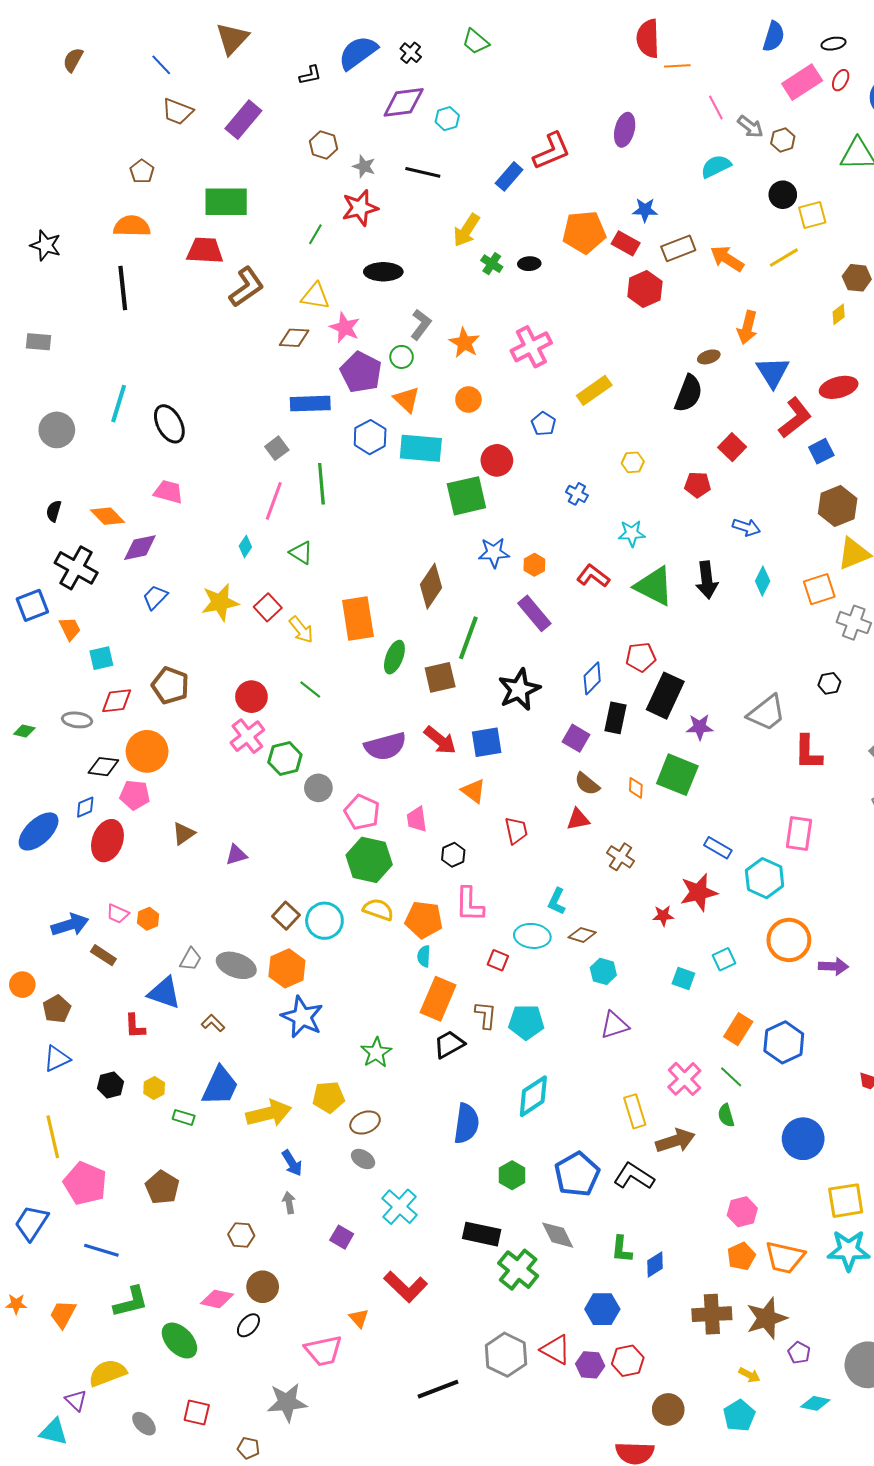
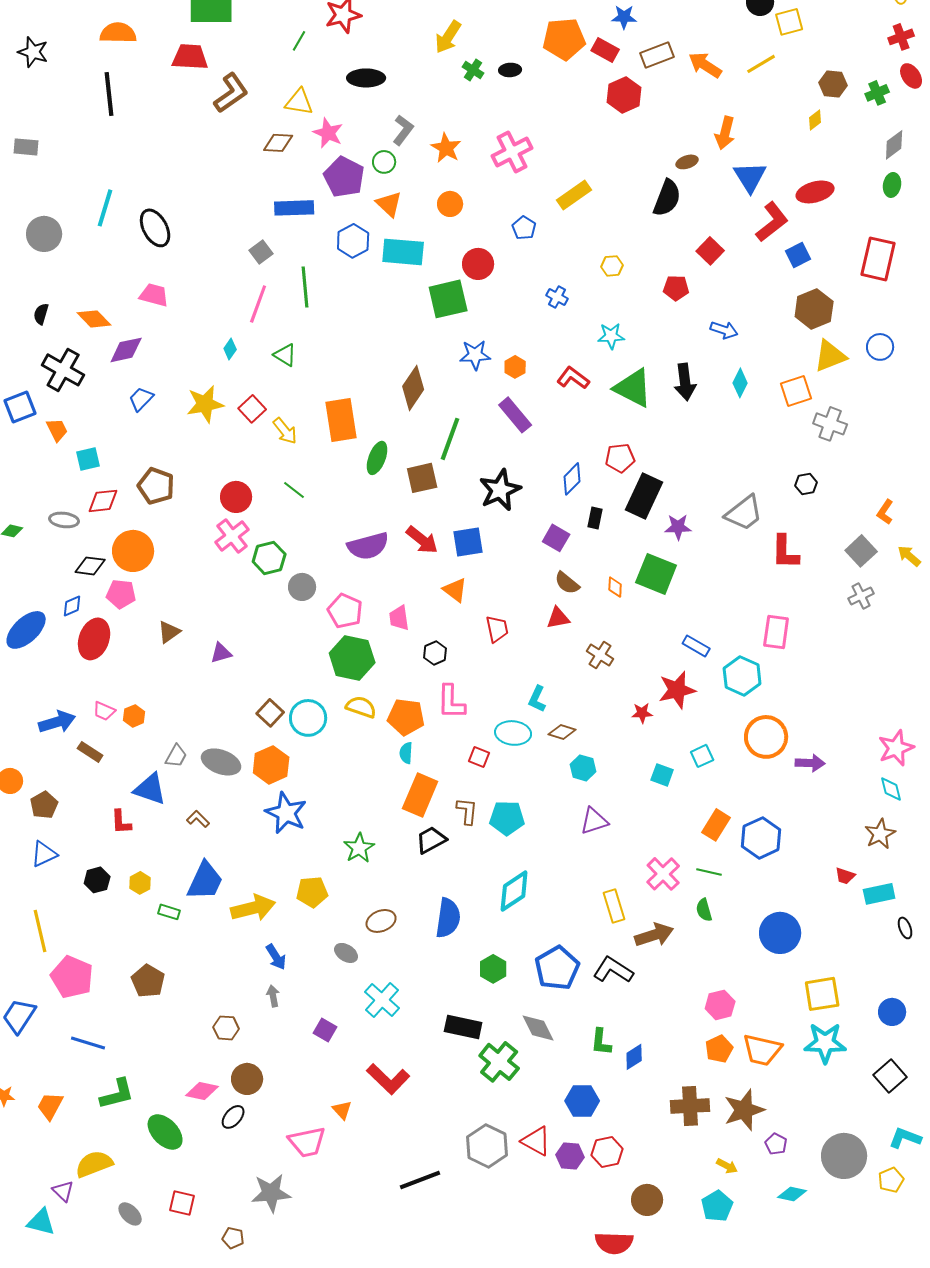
black rectangle: (615, 718) -> (595, 518), size x0.7
green line: (731, 1077) -> (709, 872), turned -30
brown ellipse: (365, 1122) -> (381, 921), moved

